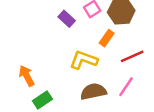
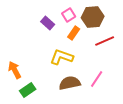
orange rectangle: (107, 38) -> (74, 33), moved
red line: (132, 56) -> (105, 41), moved

